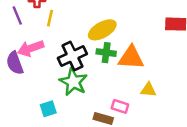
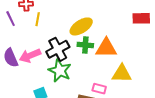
pink arrow: (31, 48) -> (30, 56), moved
yellow triangle: (148, 90) -> (122, 74), size x1.5

